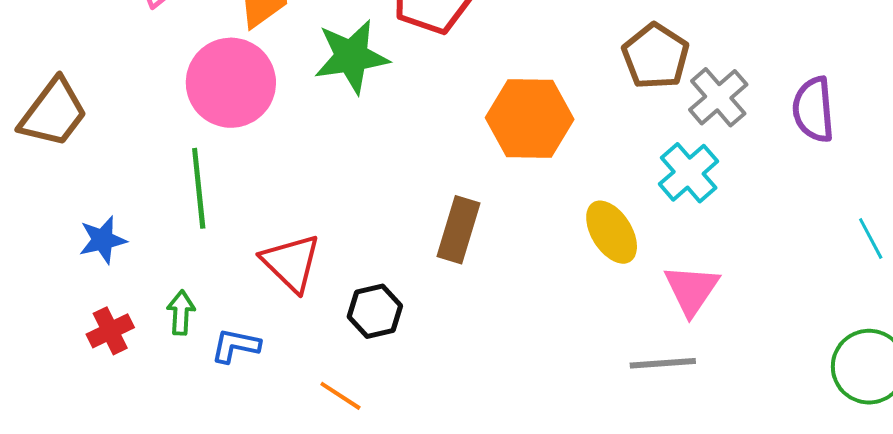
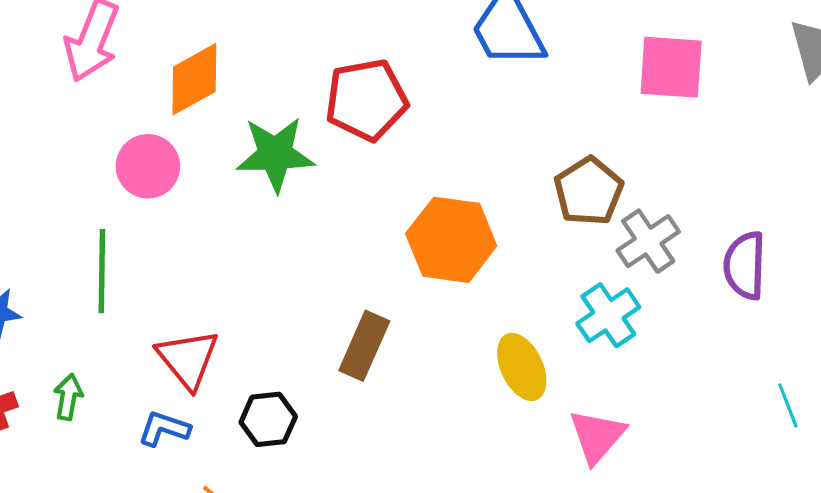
pink circle: (231, 83) -> (148, 166), size x0.7
blue L-shape: (235, 346) -> (164, 429), moved

